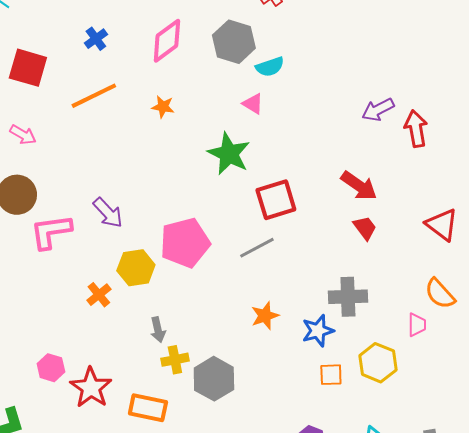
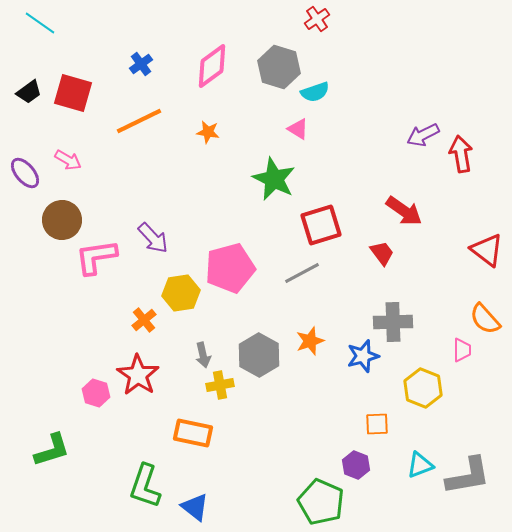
red trapezoid: (365, 228) -> (382, 253), moved
orange square: (331, 375) -> (377, 424), moved
gray hexagon: (214, 379) -> (259, 355), moved
red star: (91, 388) -> (138, 375), moved

